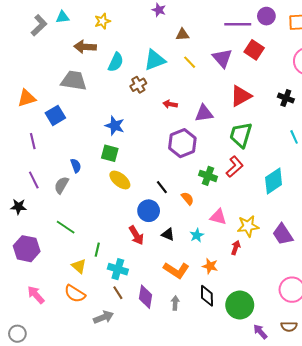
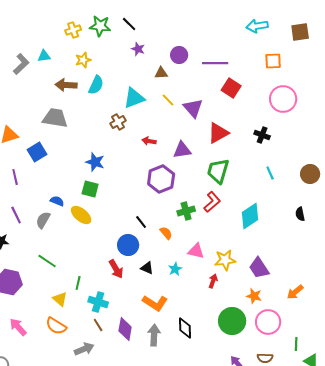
purple circle: (266, 16) -> (179, 55), moved
purple triangle: (222, 58) -> (193, 108), moved
cyan semicircle: (116, 62) -> (96, 85), moved
blue semicircle: (76, 166) -> (57, 201), turned -48
green cross: (208, 176) -> (186, 211), turned -36
yellow ellipse: (120, 180) -> (81, 215), moved
orange star: (210, 266) -> (254, 296), moved
gray arrow: (175, 303) -> (154, 335), size x1.5
green circle: (240, 305) -> (232, 321), moved

